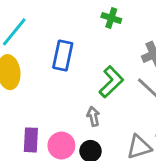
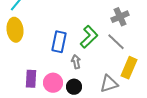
blue rectangle: (63, 55) -> (59, 42), moved

